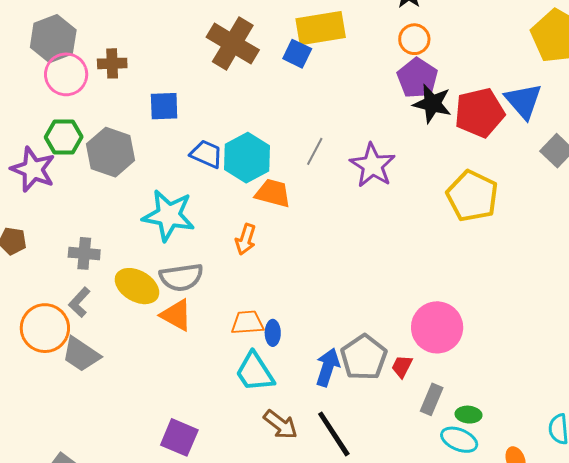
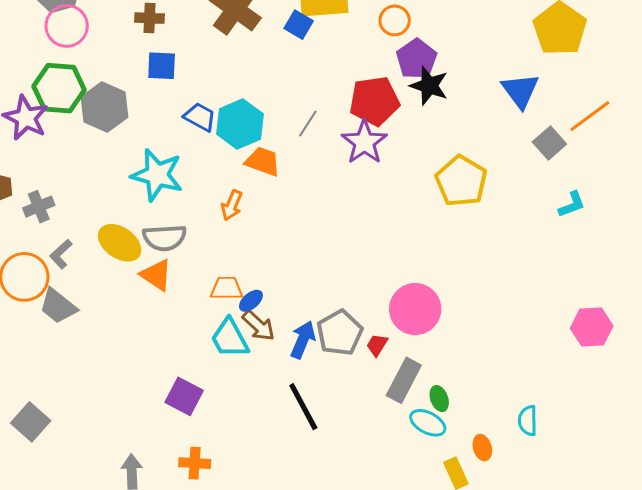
orange circle: (414, 39) -> (395, 20), moved
brown cross: (112, 63) -> (149, 18), moved
red pentagon: (479, 113) -> (374, 101), moved
green hexagon: (64, 137) -> (59, 88), size x1.4
gray cross: (84, 253) -> (39, 207), moved, turned -32
blue ellipse: (273, 333) -> (251, 301), turned 45
gray rectangle: (432, 399) -> (404, 380), size x1.4
green ellipse: (469, 415) -> (439, 399), turned 60
brown arrow: (281, 425) -> (259, 326), moved
purple square: (179, 437) -> (184, 396), moved

